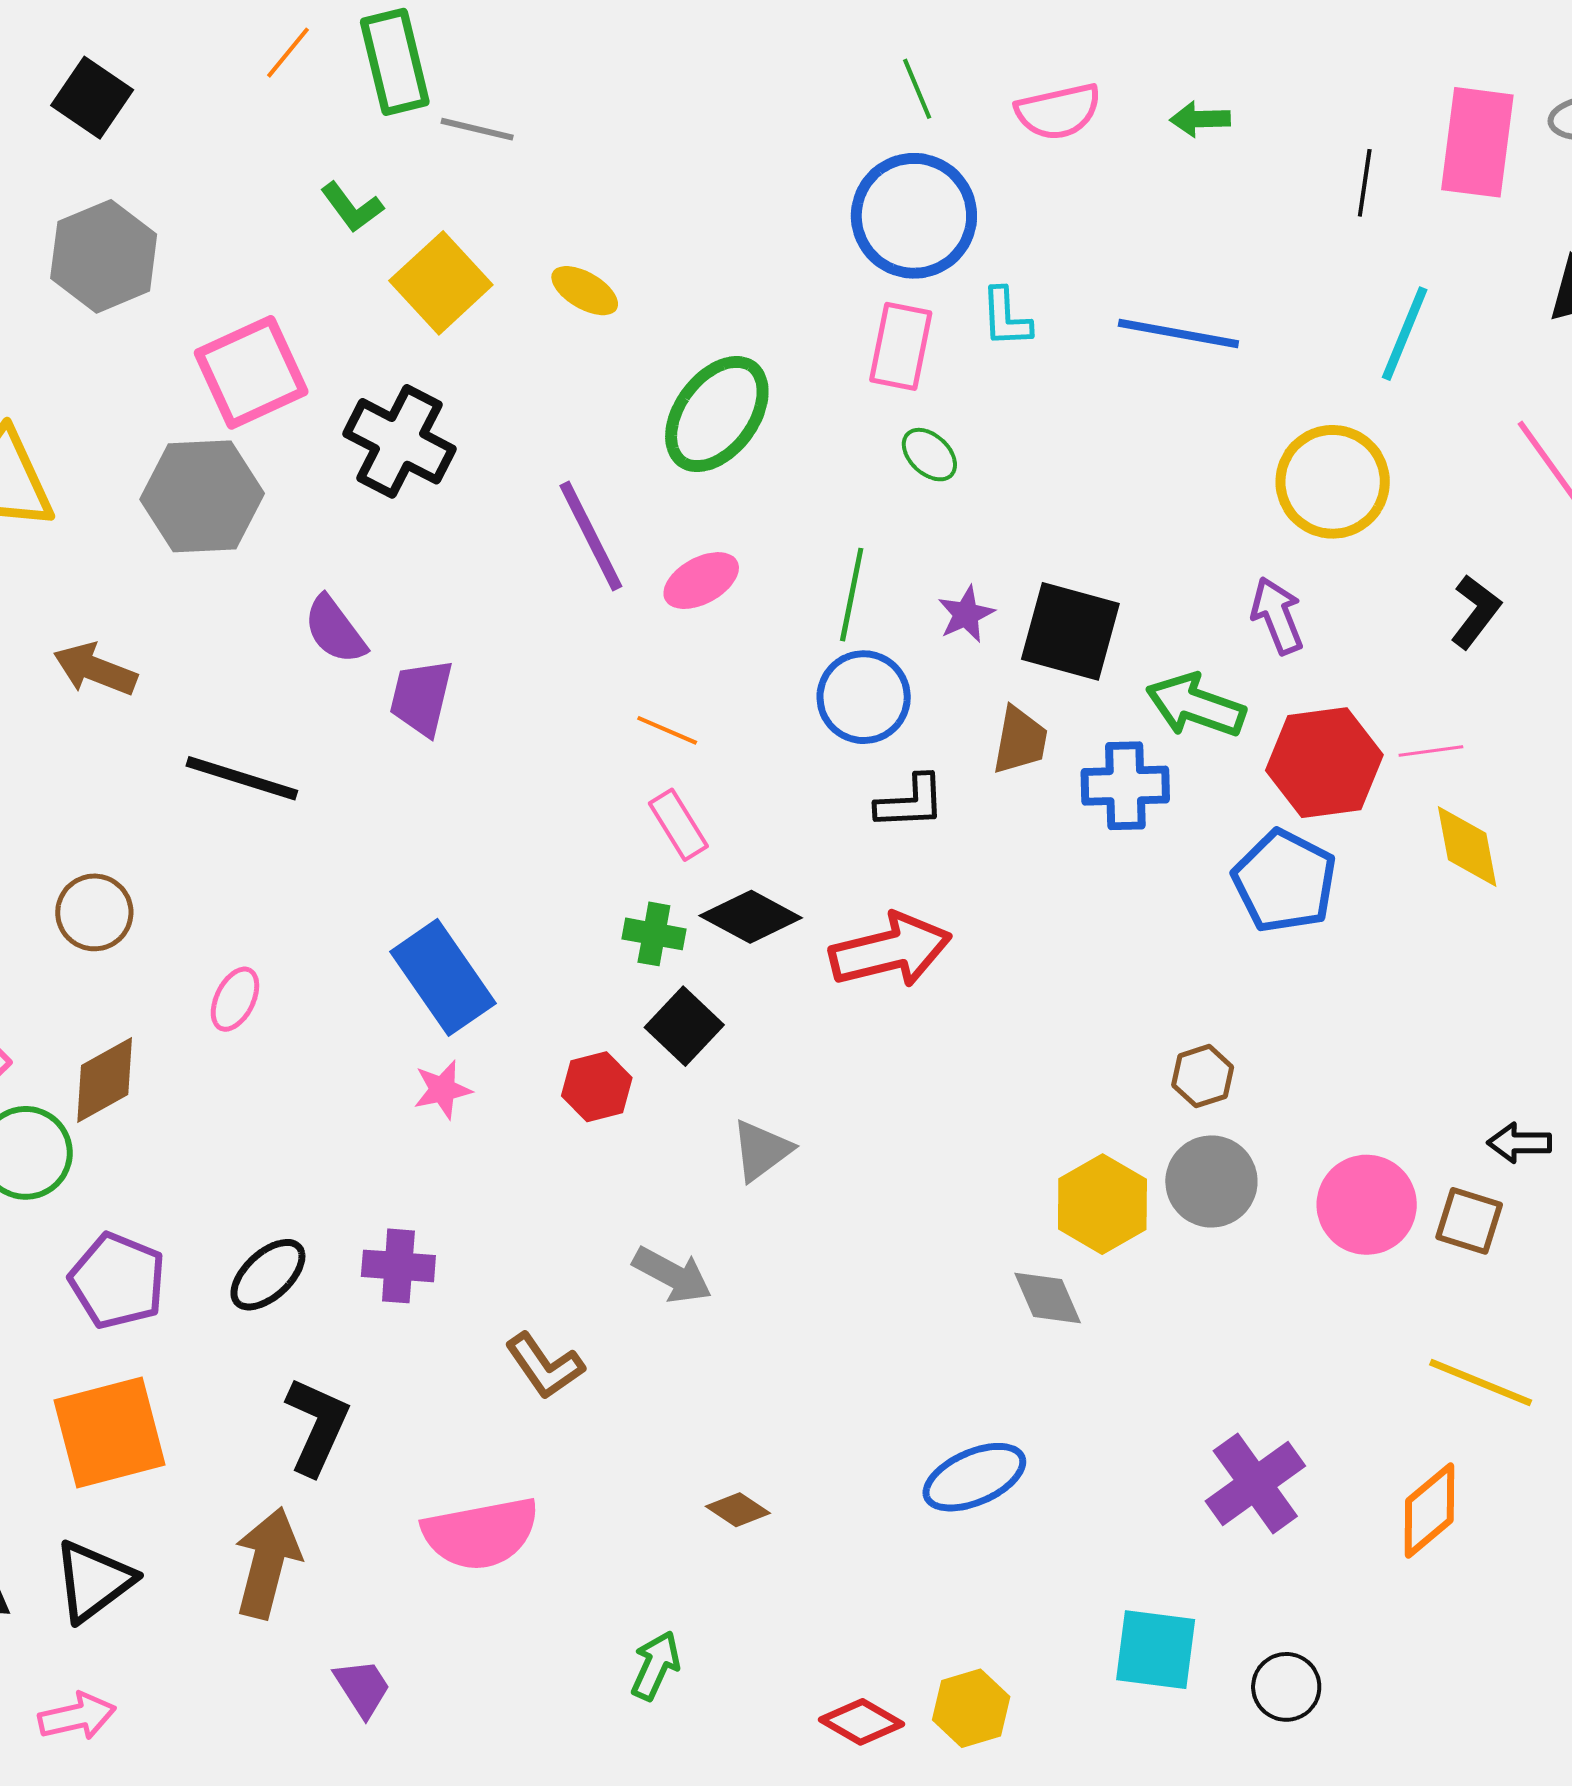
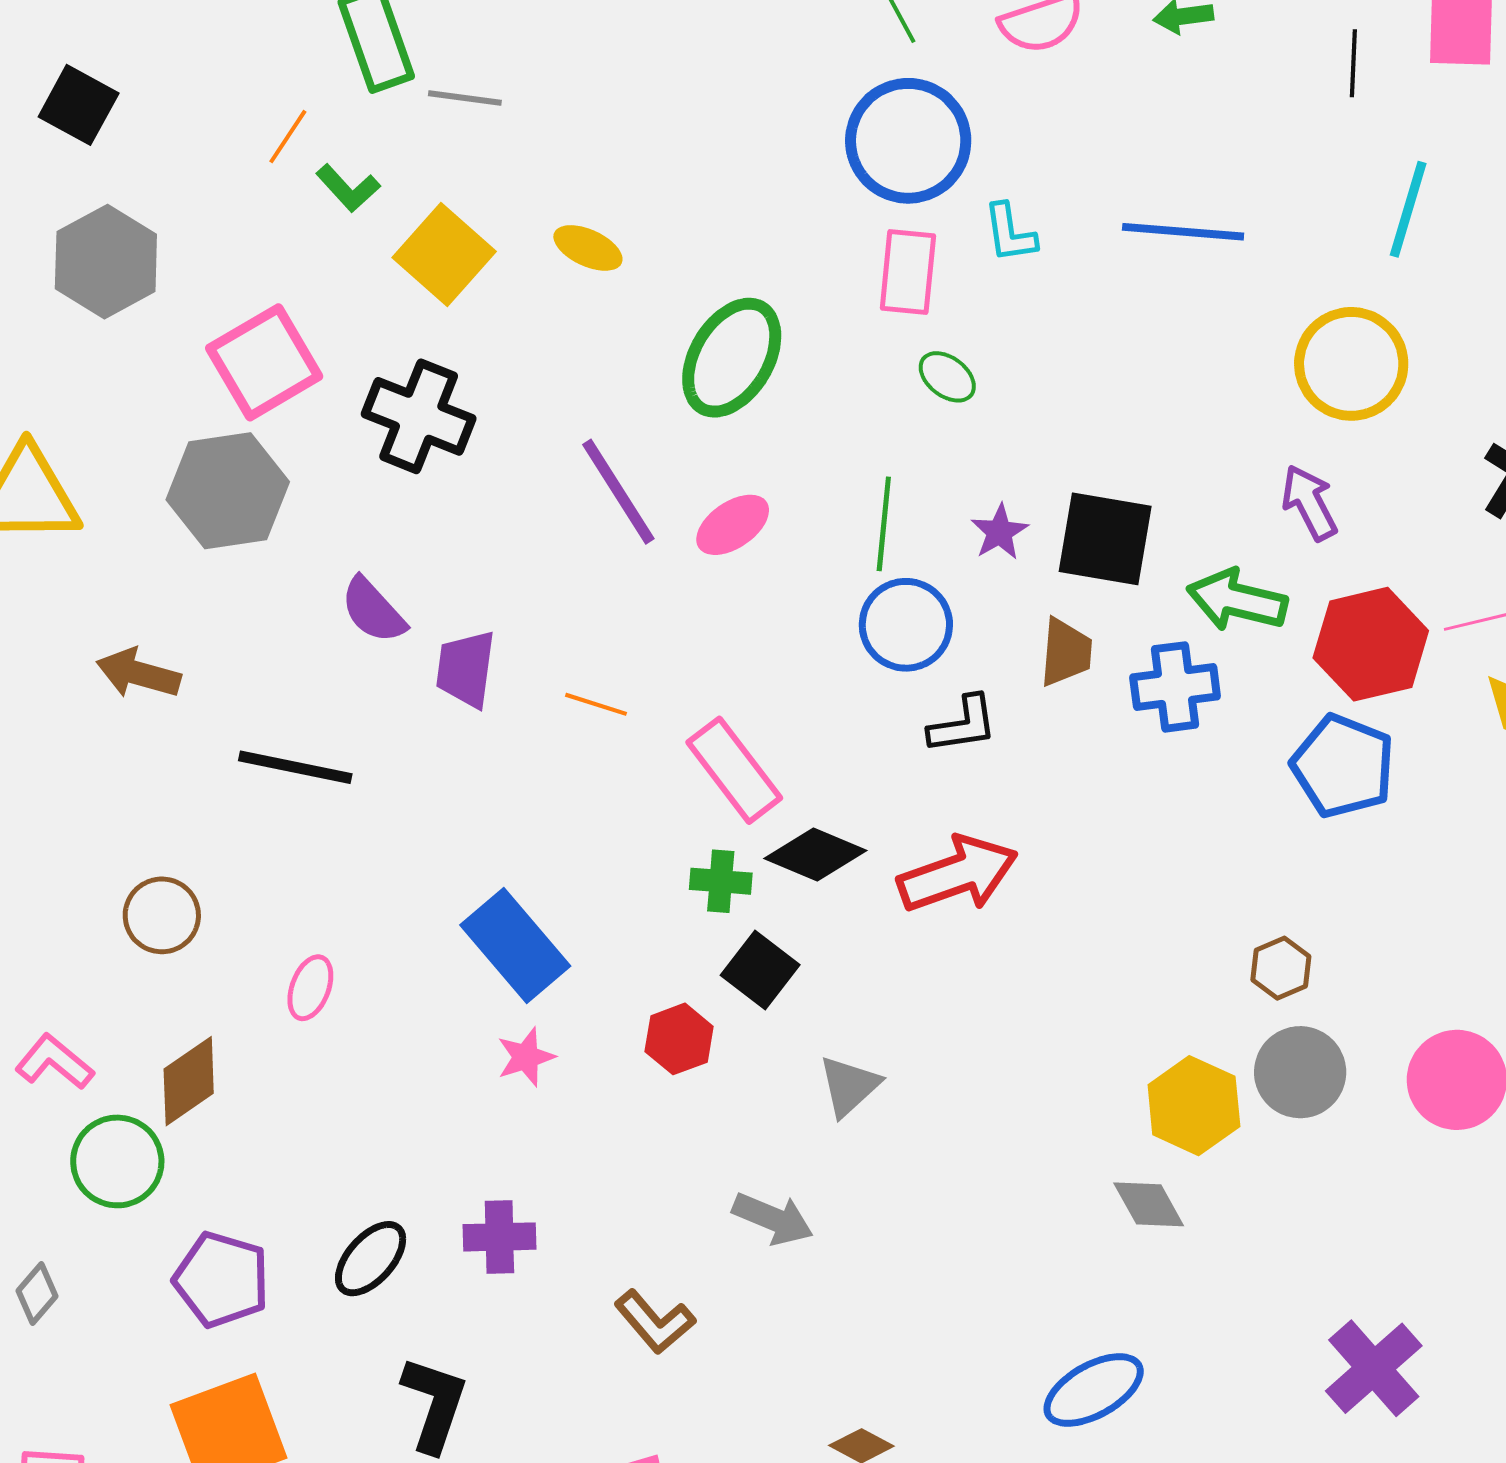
orange line: (288, 53) -> (288, 137), moved
orange line: (667, 730) -> (596, 704), moved
pink rectangle: (678, 825) -> (734, 770), size x1.5

